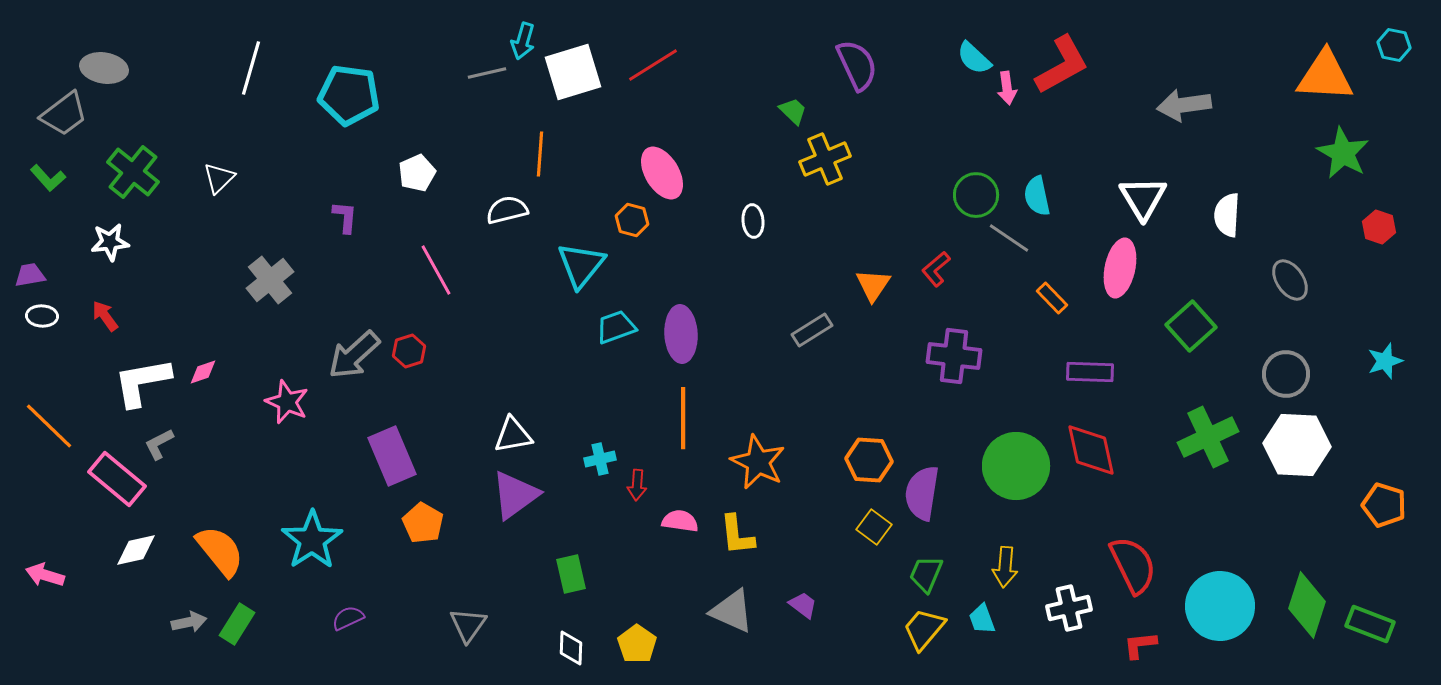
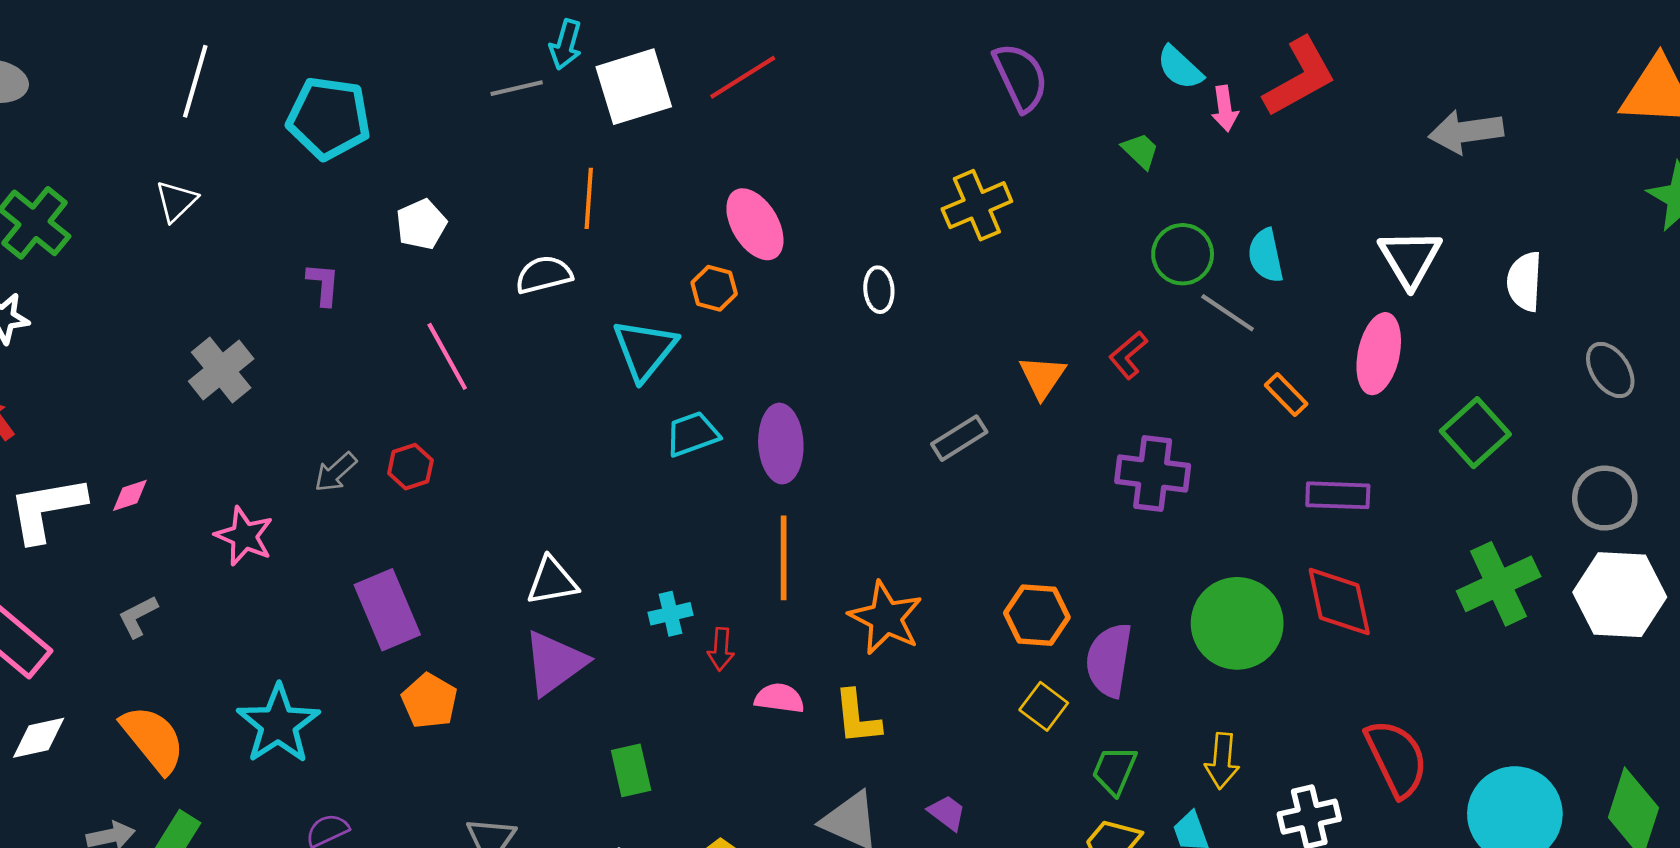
green trapezoid: (793, 111) -> (1140, 151), moved
white triangle: (219, 178) -> (176, 201), moved
gray arrow: (354, 355) -> (335, 472), size x0.6
gray L-shape: (159, 444) -> (138, 617), moved

